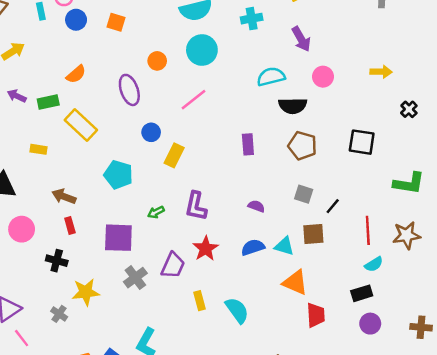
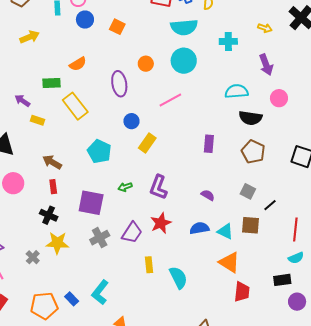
purple arrow: (17, 96) -> (22, 101), moved
black cross: (57, 261) -> (49, 215), moved
purple circle: (370, 324) -> (297, 302), moved

